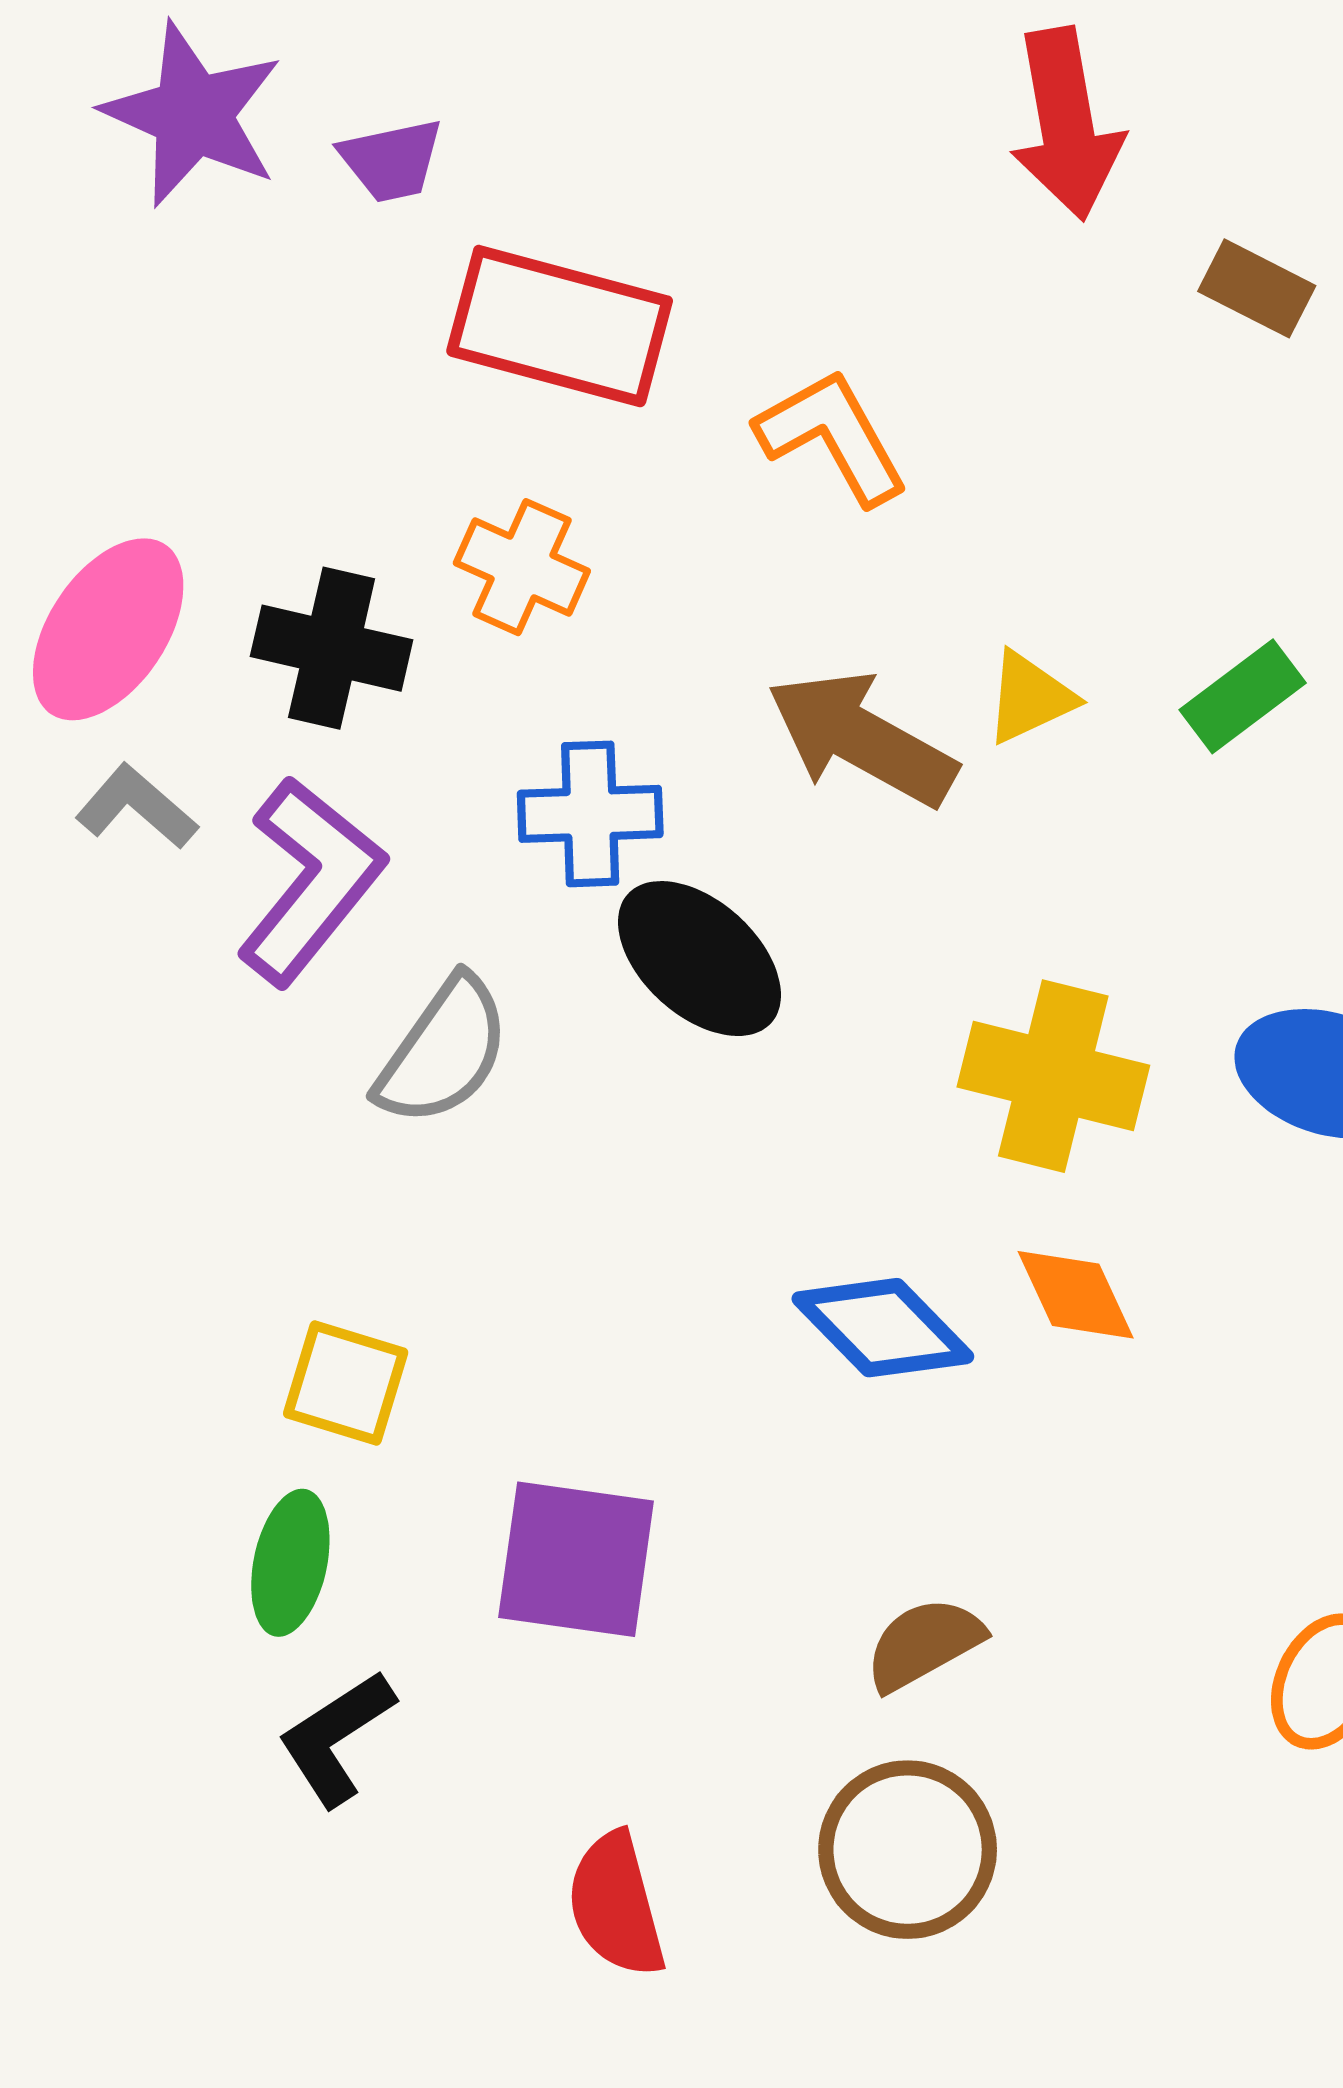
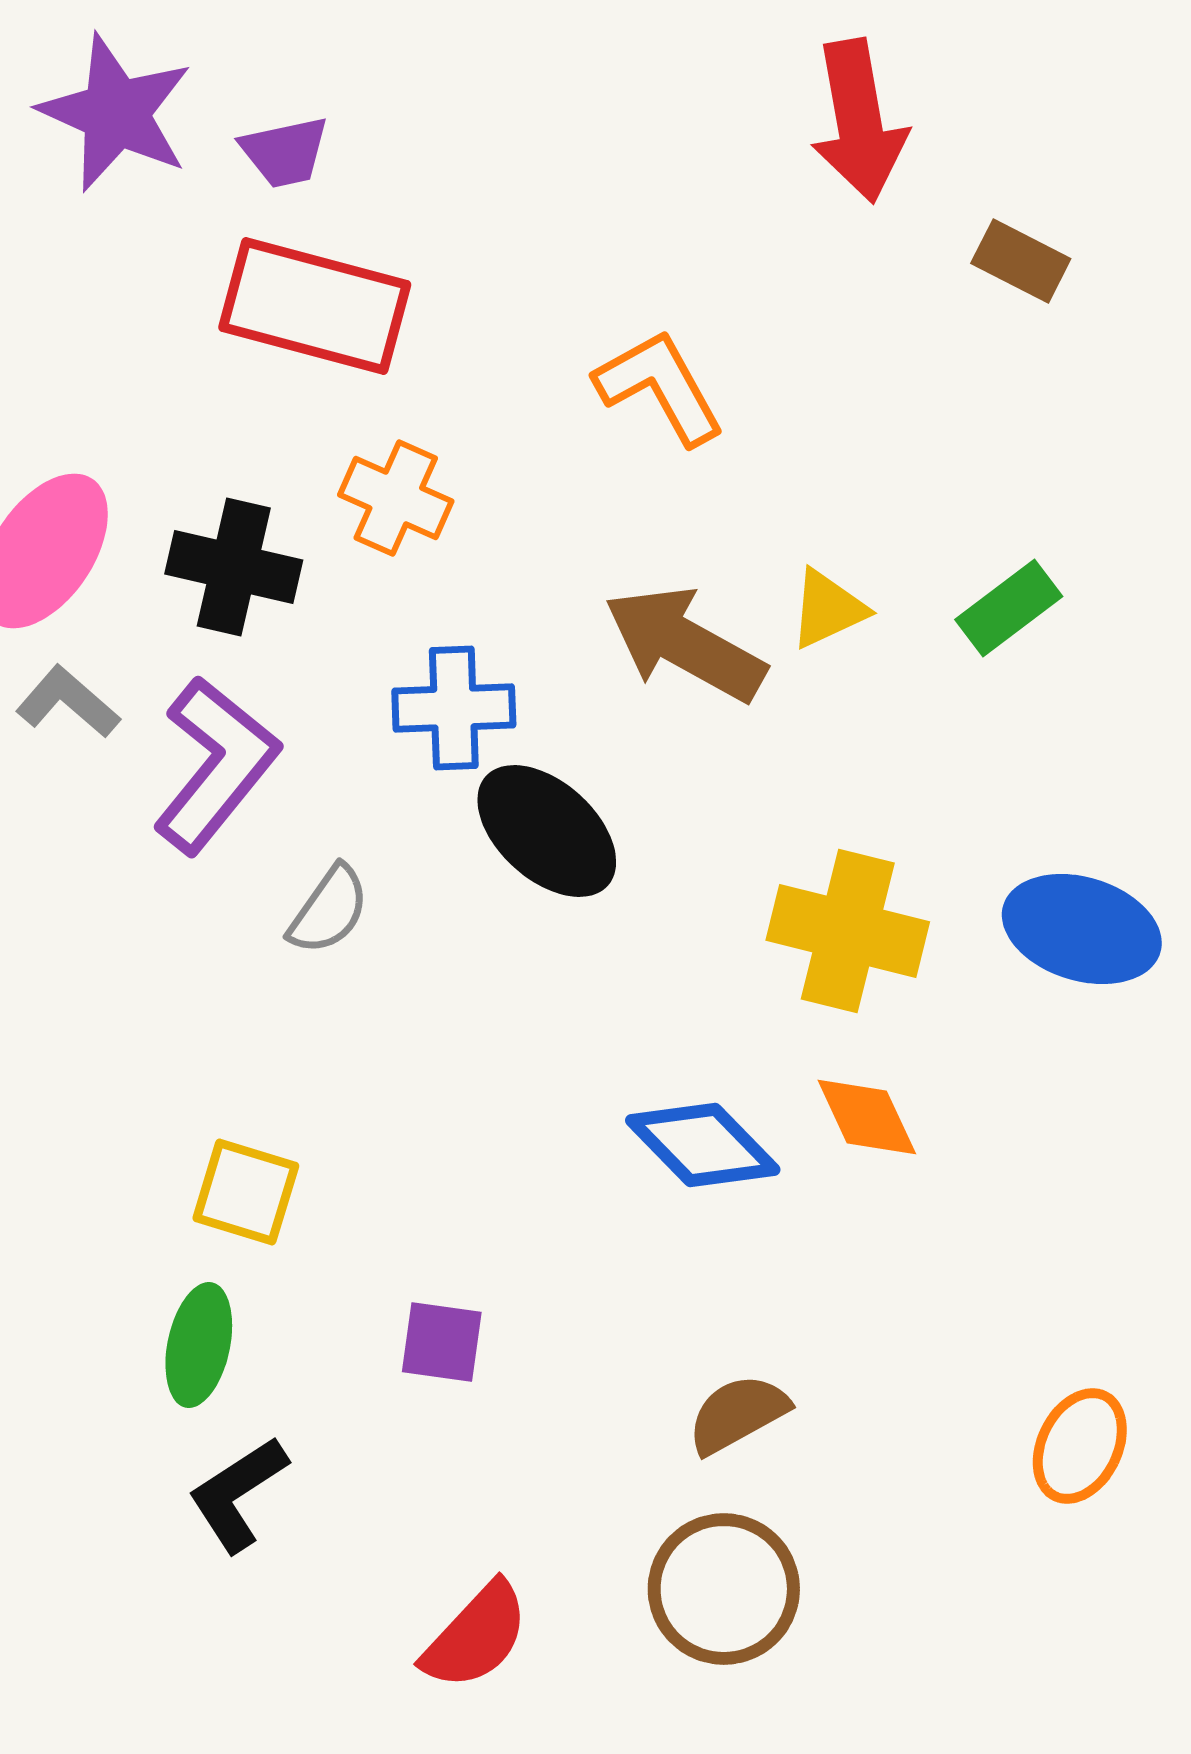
red rectangle: (560, 326) -> (315, 306), moved
gray semicircle: (443, 1051) -> (329, 910), size x0.7
purple square: (576, 1559) -> (442, 1342), size x0.6
red semicircle: (616, 1905) -> (476, 1636), turned -122

